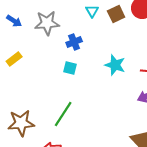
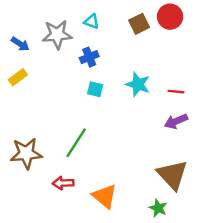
cyan triangle: (92, 11) -> (92, 21), moved, turned -40
blue arrow: (14, 21) -> (20, 44), moved
cyan square: (70, 68) -> (95, 89), moved

